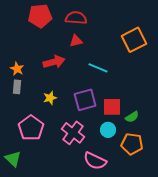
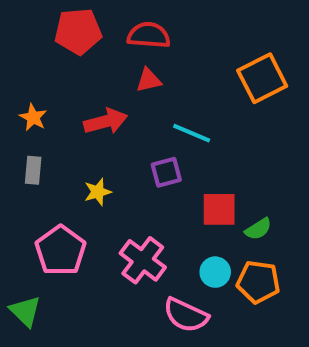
orange star: (17, 69) -> (33, 117), moved
purple square: (85, 100) -> (166, 172), moved, size x0.7
cyan circle: (108, 130) -> (215, 272), moved

